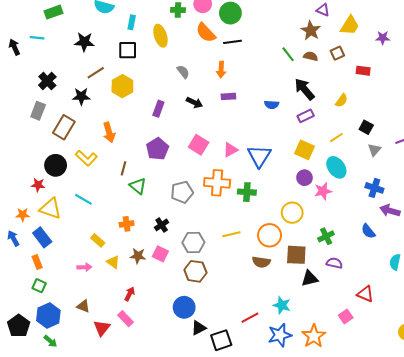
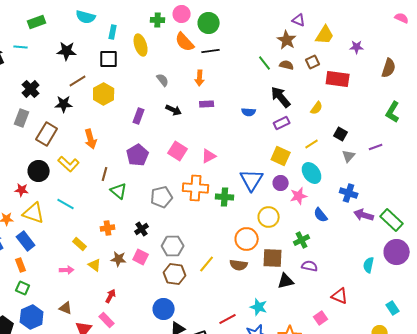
red rectangle: (363, 71) -> (338, 79), size x1.6
blue triangle: (259, 156) -> (252, 180), moved
blue semicircle: (368, 231) -> (321, 215), moved
yellow line: (231, 234) -> (207, 264), moved, turned -36

